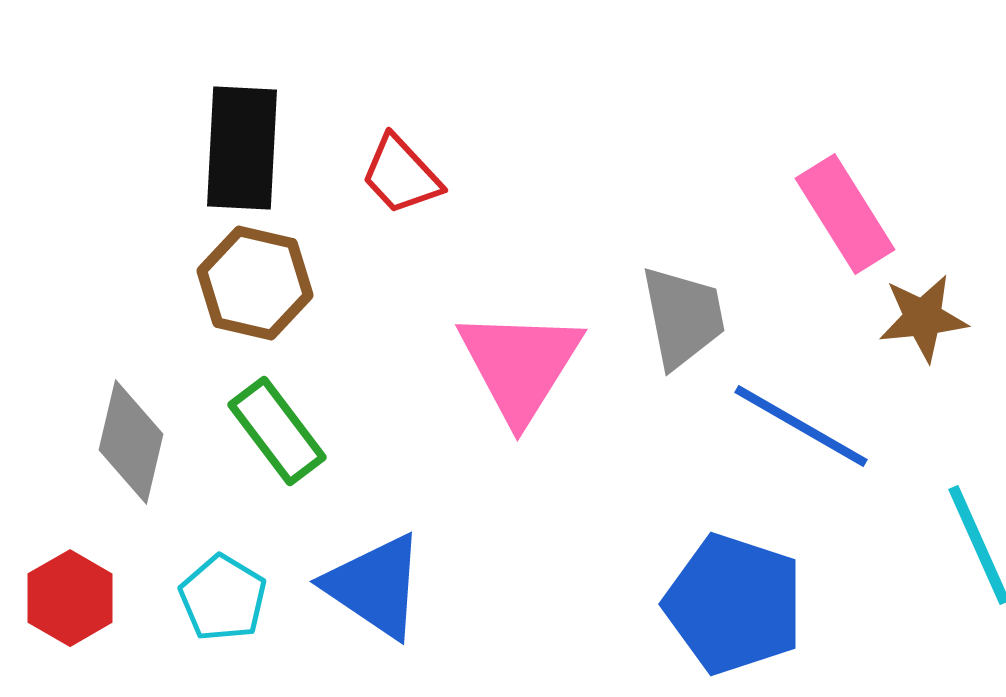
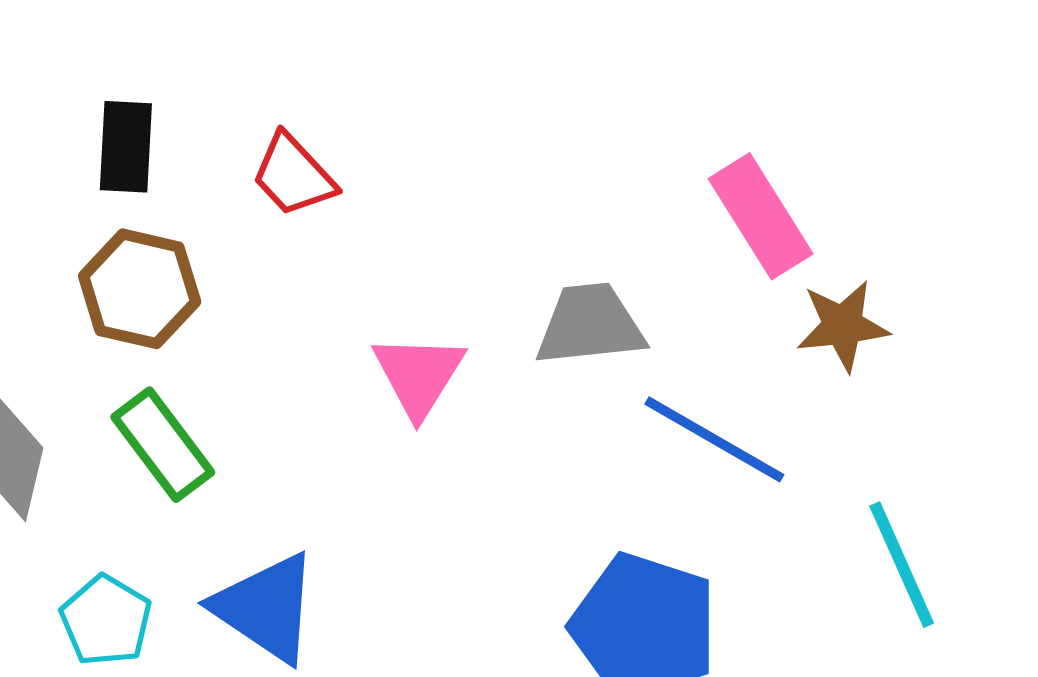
black rectangle: (242, 148) -> (126, 147), size x0.7
gray trapezoid: (683, 317) -> (590, 325), turned -85
pink triangle: (520, 365) -> (419, 375), size x0.7

